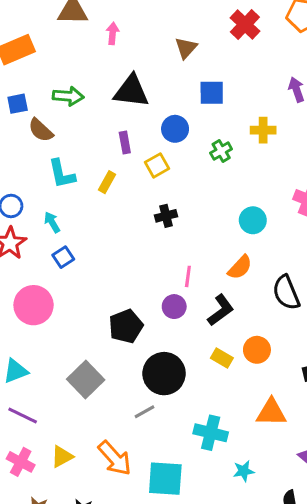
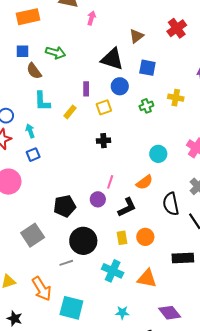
black triangle: (131, 91) -> (112, 59), moved
yellow rectangle: (222, 358) -> (122, 238), turned 40
cyan cross: (211, 433) -> (113, 271), moved

